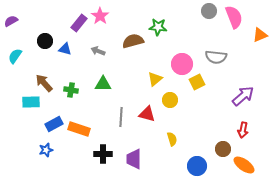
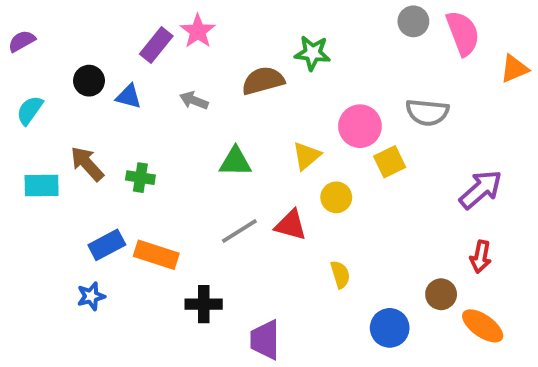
green triangle: (103, 84) -> (235, 162), moved
cyan rectangle: (31, 102) -> (42, 185), moved
gray line: (121, 117) -> (239, 231), turned 54
purple trapezoid: (134, 159) -> (265, 340), moved

